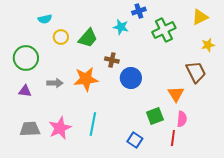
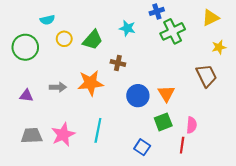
blue cross: (139, 11) -> (157, 11), moved
green circle: (26, 58) -> (25, 47), moved
blue circle: (131, 78) -> (138, 96), moved
orange triangle: (176, 94) -> (166, 94), moved

